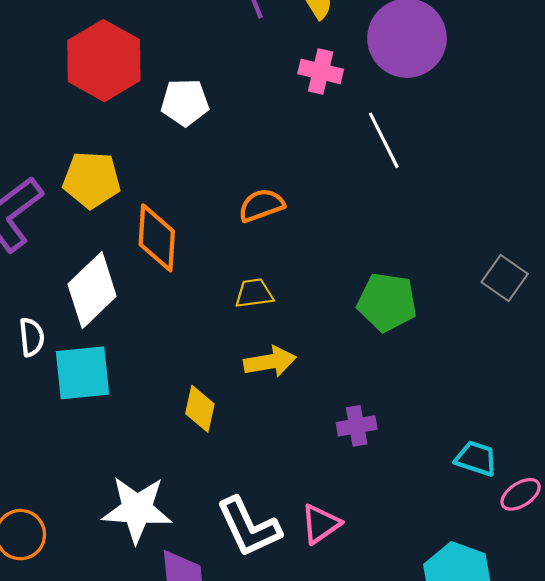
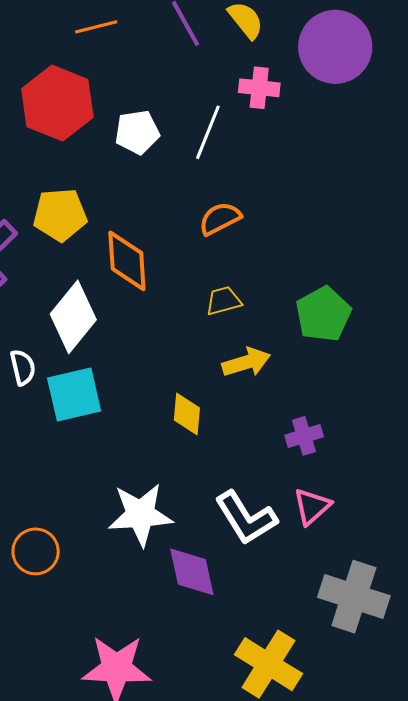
white line: (384, 140) -> (208, 132), moved, turned 56
green pentagon: (387, 302) -> (323, 314), moved, turned -30
purple cross: (357, 426) -> (304, 436), moved

